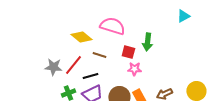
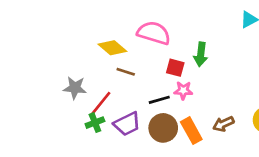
brown line: (99, 55) -> (126, 72), moved
red line: (73, 65) -> (100, 104), moved
black line: (90, 76) -> (159, 100), moved

